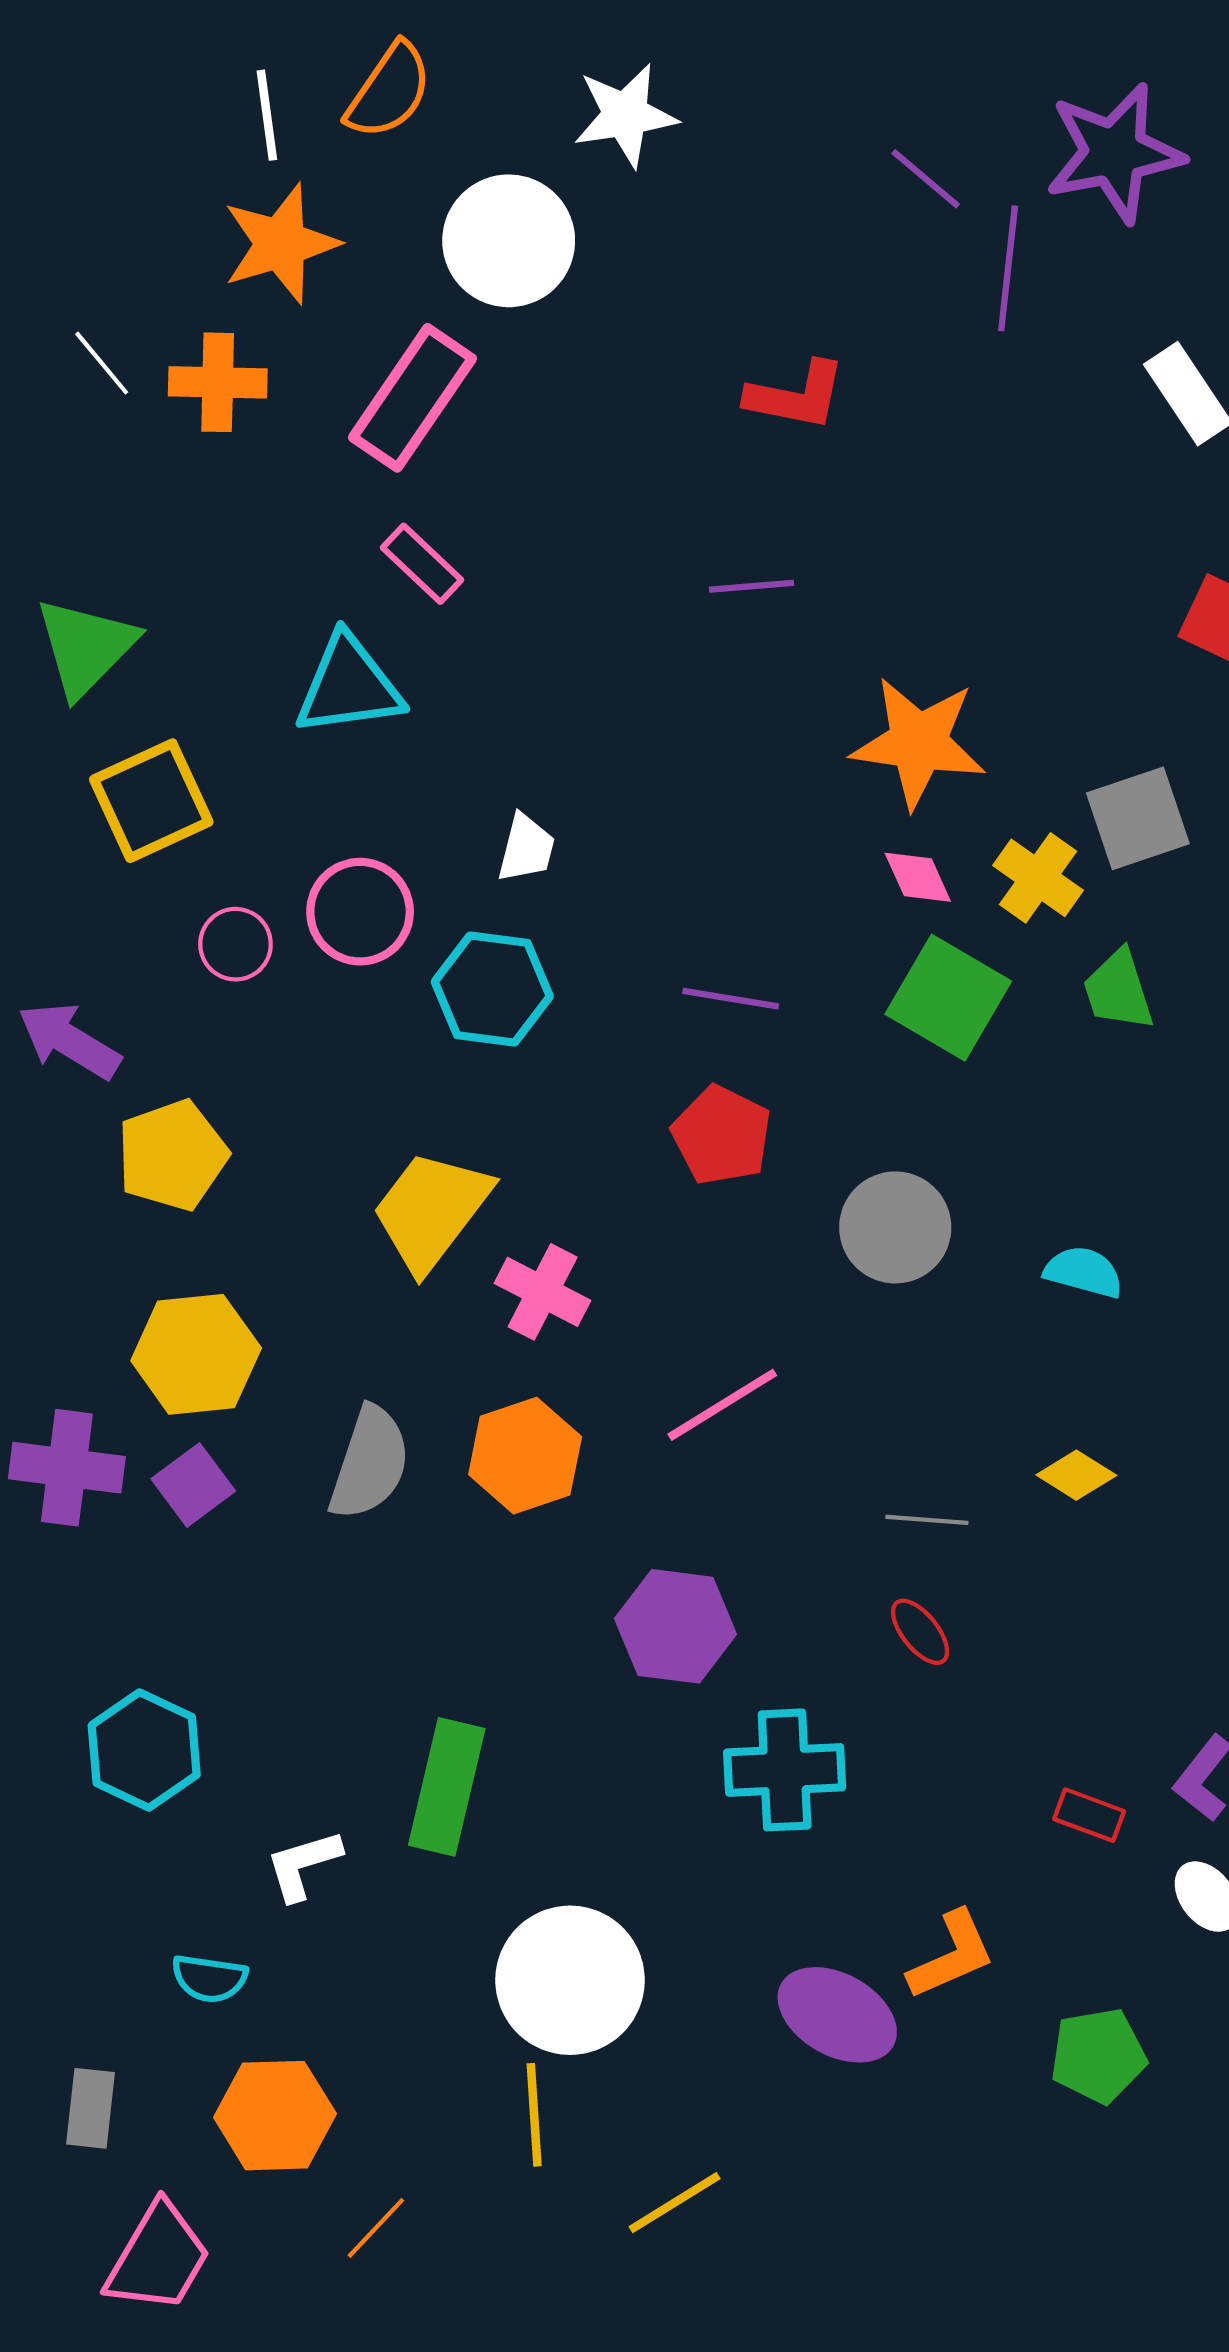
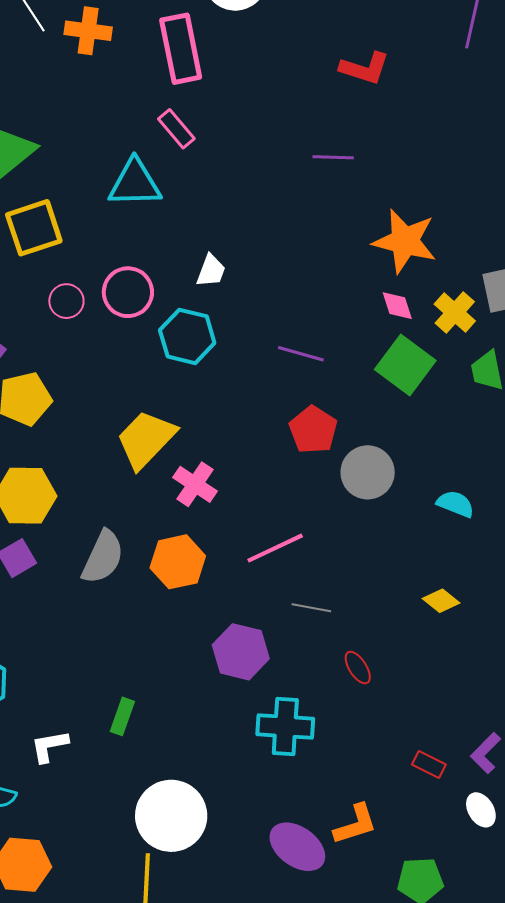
pink rectangle: (412, 398) -> (181, 49), turned -52
red pentagon: (722, 1135) -> (313, 430), moved
gray line: (927, 1520) -> (311, 608), moved
green rectangle: (447, 1787) -> (122, 716), size x0.6

